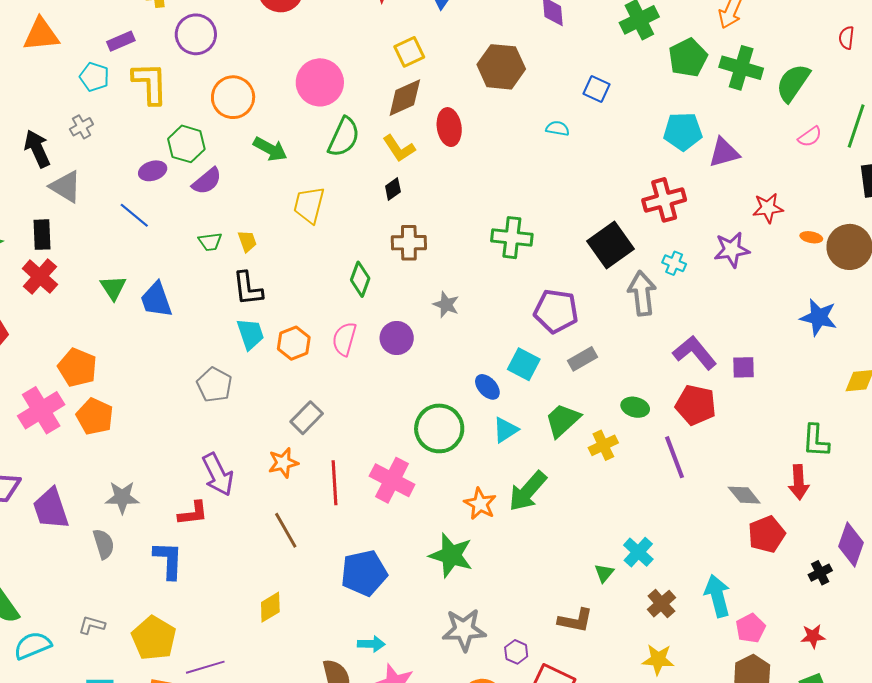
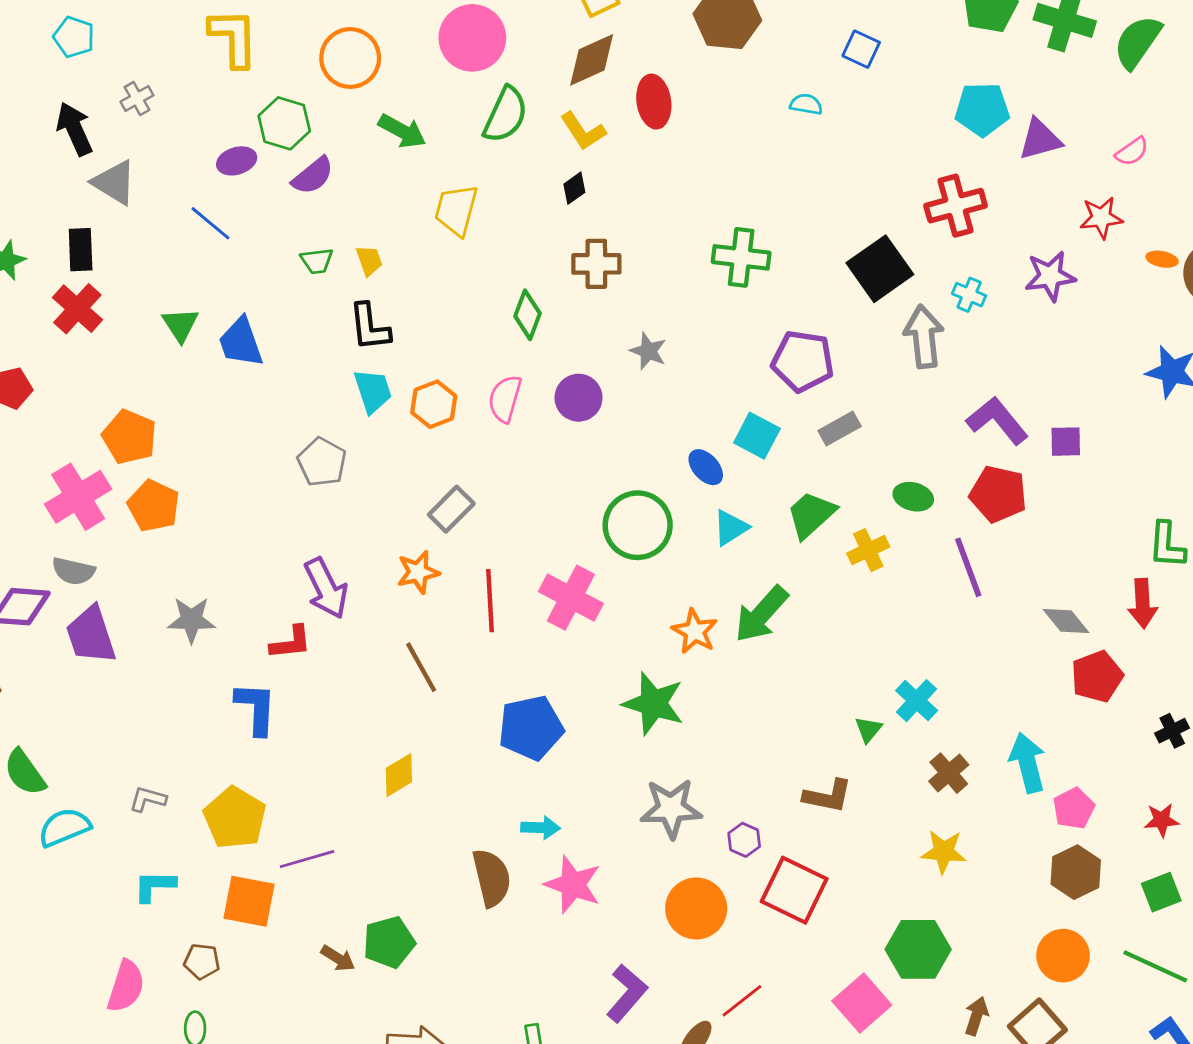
cyan pentagon: (94, 77) -> (74, 37), moved
pink semicircle: (810, 137) -> (1132, 152), moved
gray semicircle: (104, 544) -> (73, 571), moved, turned 120

